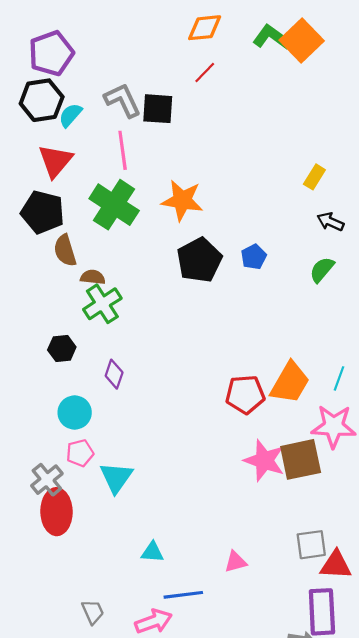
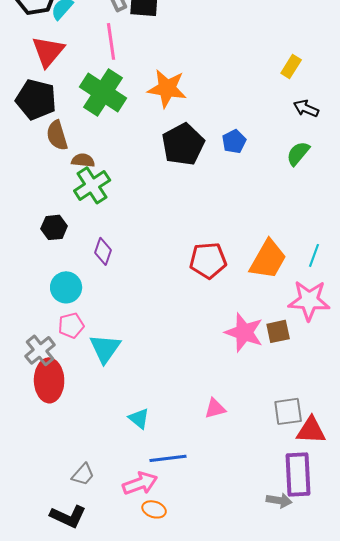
red pentagon: (245, 394) -> (208, 260), moved
brown square: (301, 459) -> (278, 331), size x0.6
cyan triangle: (152, 552) -> (139, 418), turned 35
pink triangle: (236, 562) -> (215, 408), moved
gray trapezoid: (93, 612) -> (83, 474), turned 65

